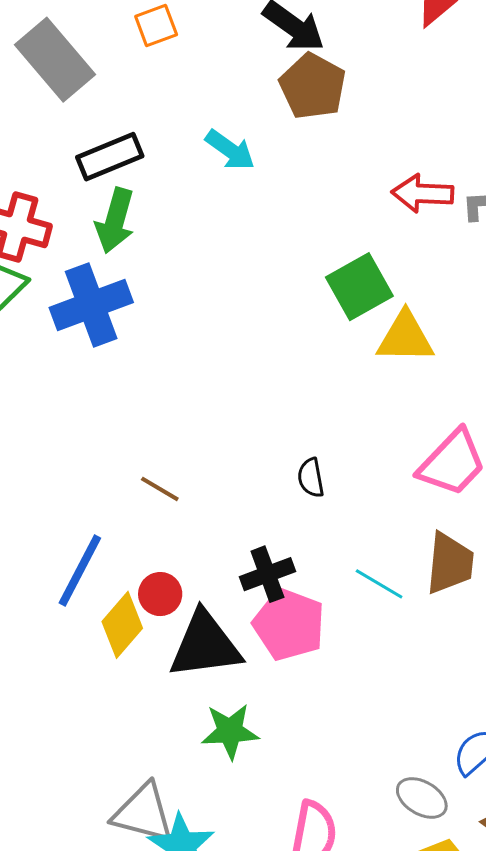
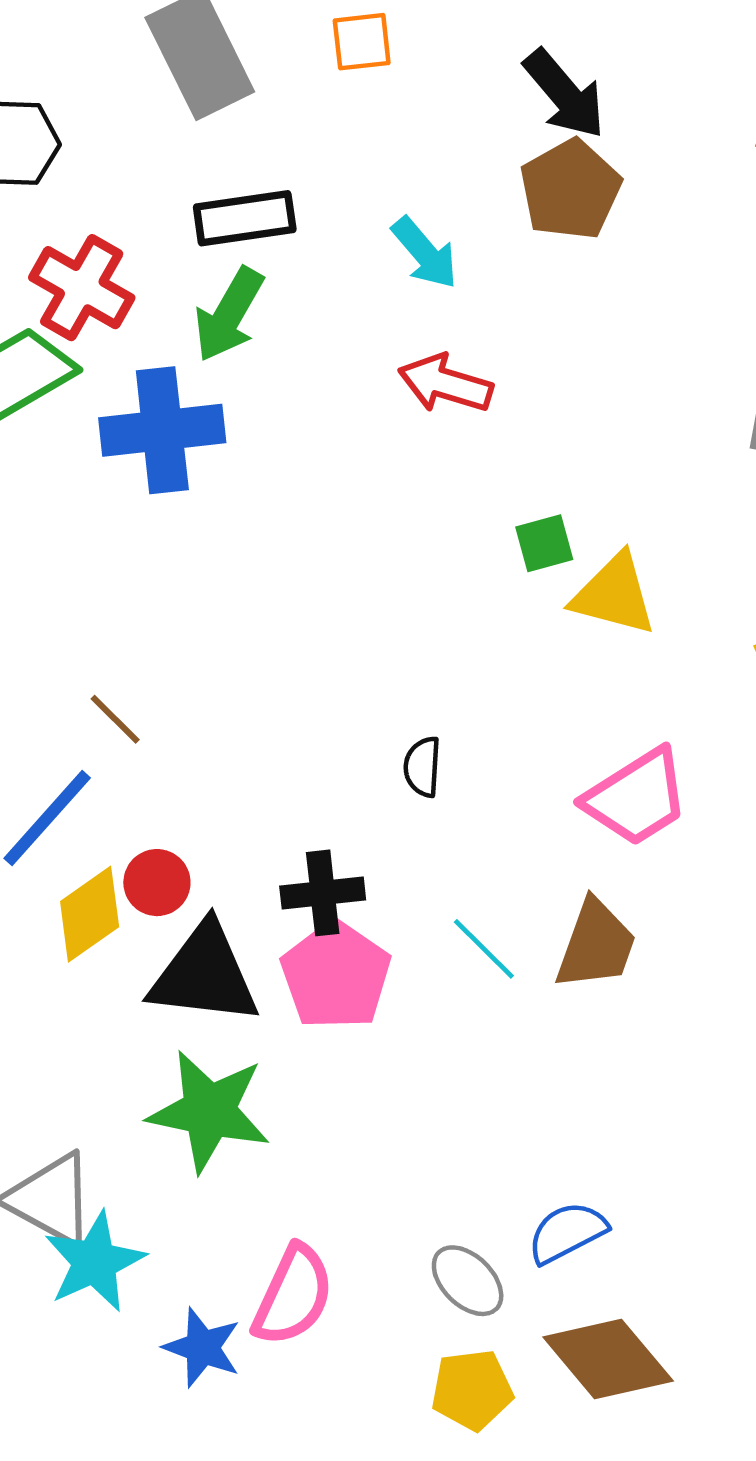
red arrow: (422, 193) -> (445, 384), moved
green square: (359, 287) -> (544, 543), moved, size x0.6
brown line: (160, 489) -> (115, 719), moved
green star: (230, 731) -> (209, 1111), size x1.4

